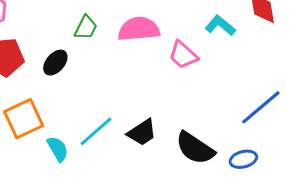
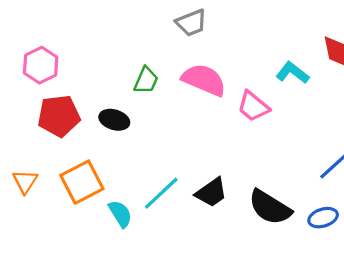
pink semicircle: (139, 29) -> (204, 80), turned 30
black ellipse: (55, 63) -> (114, 120), turned 68

